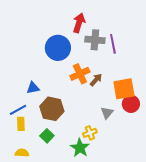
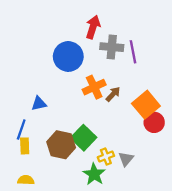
orange square: (124, 89) -> (146, 105), turned -30
brown hexagon: (52, 109) -> (61, 145), moved
blue line: (18, 110) -> (21, 129), turned -42
gray triangle: (107, 113) -> (126, 159), moved
green square: (47, 136) -> (84, 138), moved, size x1.5

